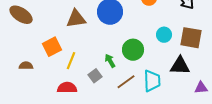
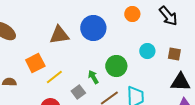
brown square: (191, 38) -> (174, 54), size x0.6
yellow line: (71, 61) -> (54, 77), turned 30
black triangle: (180, 66) -> (180, 82), moved

